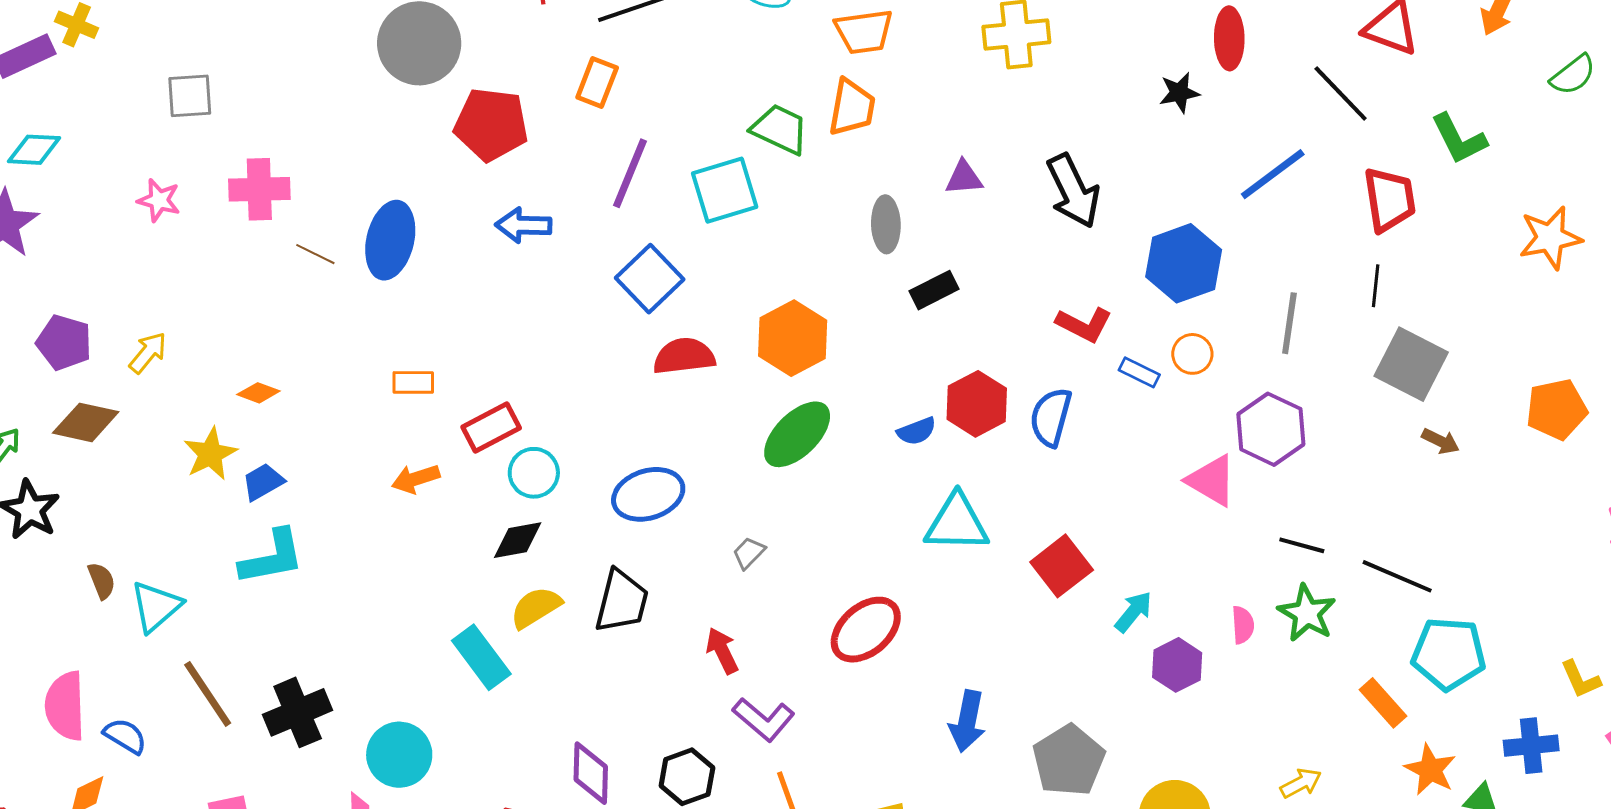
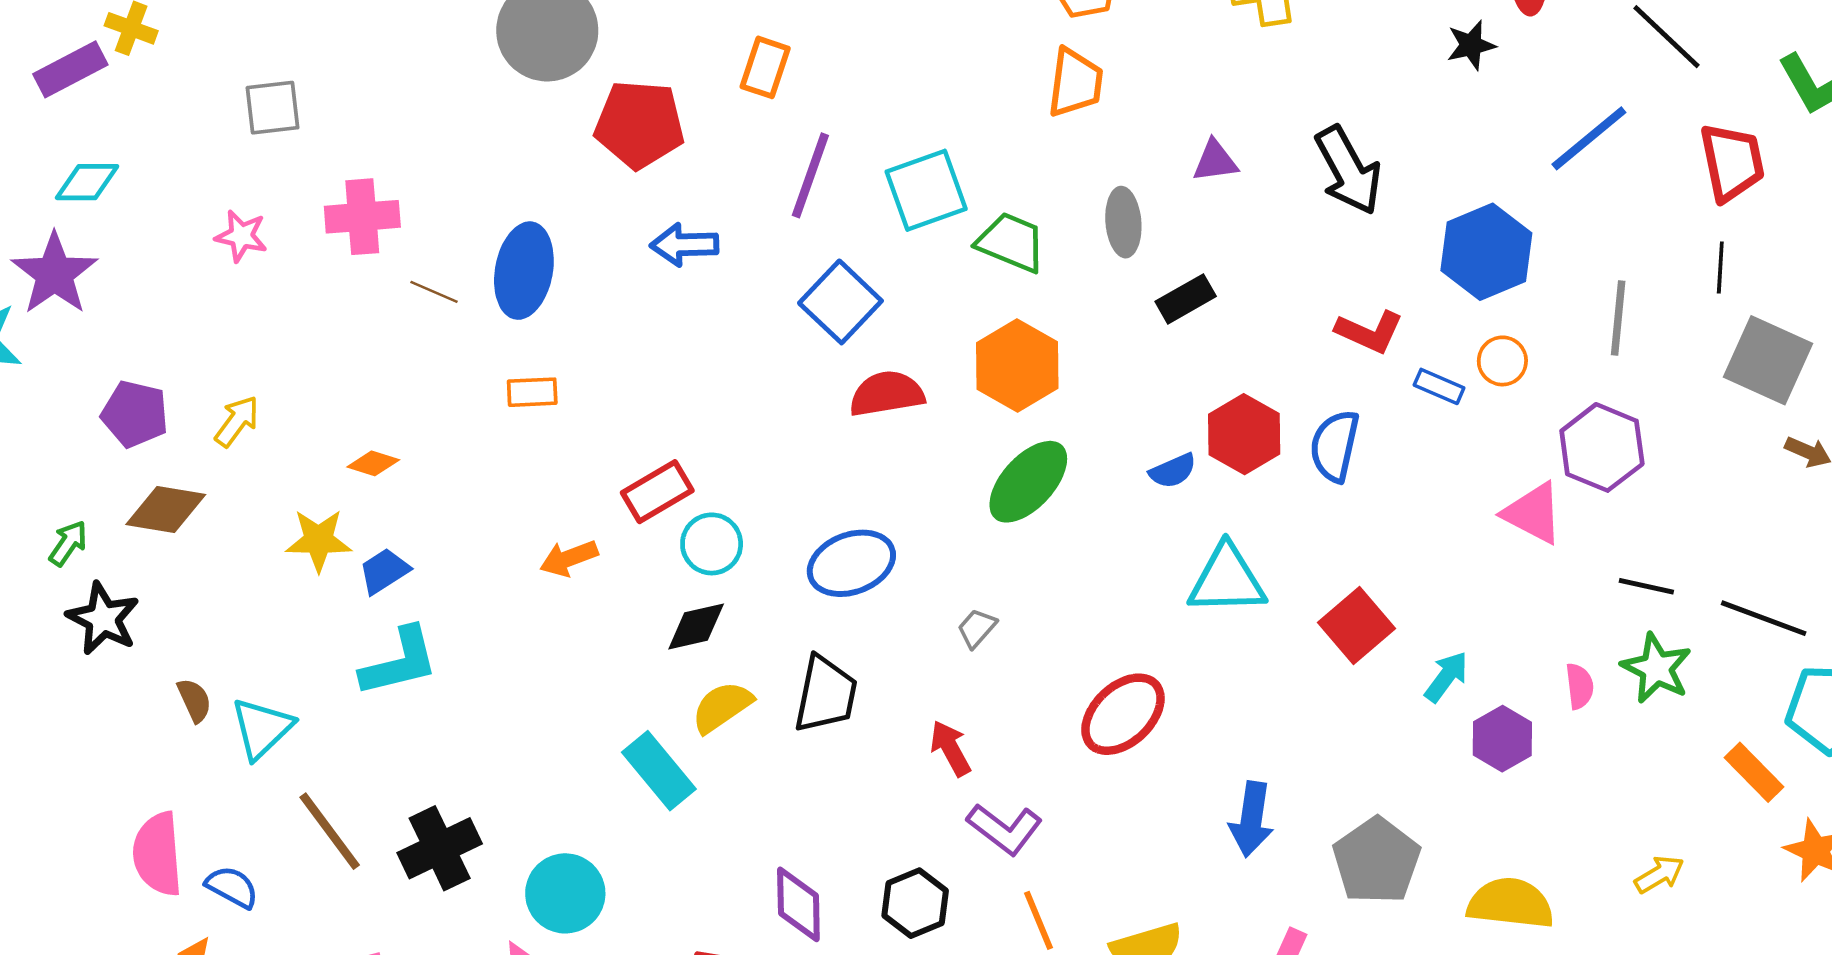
green trapezoid: (780, 129) -> (1011, 242), moved
orange rectangle: (413, 382) -> (532, 392), moved
yellow star: (210, 454) -> (319, 540), turned 30

